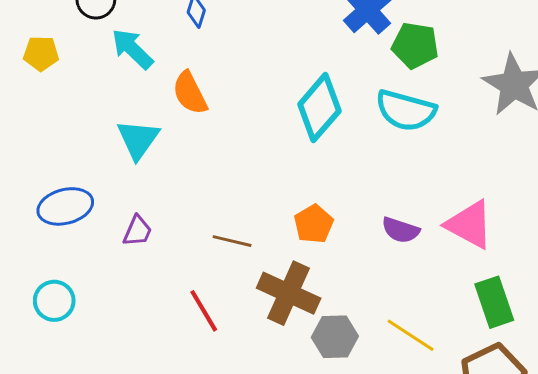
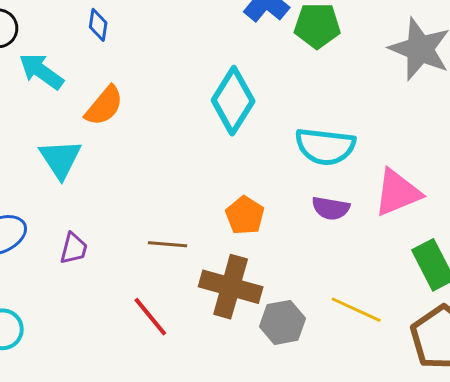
orange semicircle: (190, 93) -> (104, 106), turned -105
cyan semicircle: (406, 110) -> (325, 146), moved
pink triangle: (470, 225) -> (397, 193), turned -42

